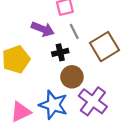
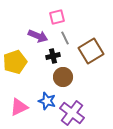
purple cross: (93, 101) -> (72, 113), moved
blue star: (53, 105) -> (47, 101), size x0.7

